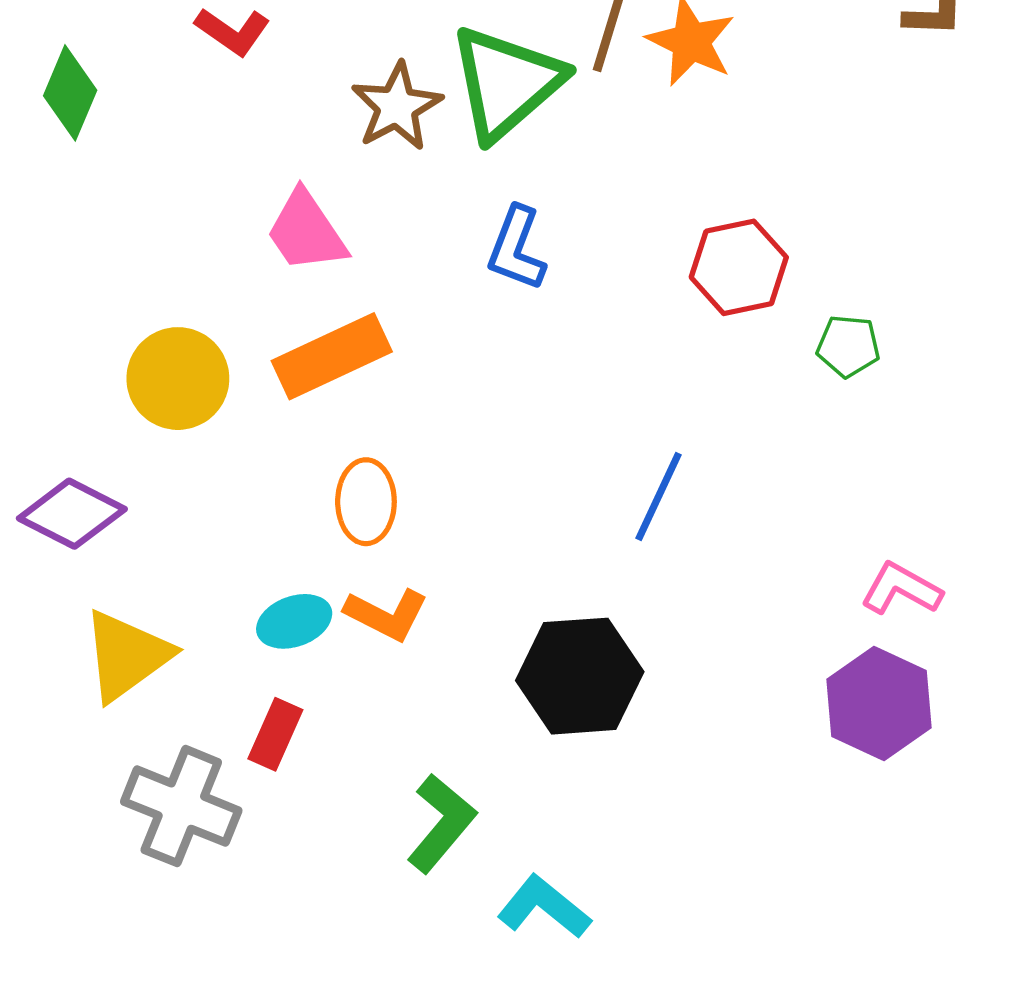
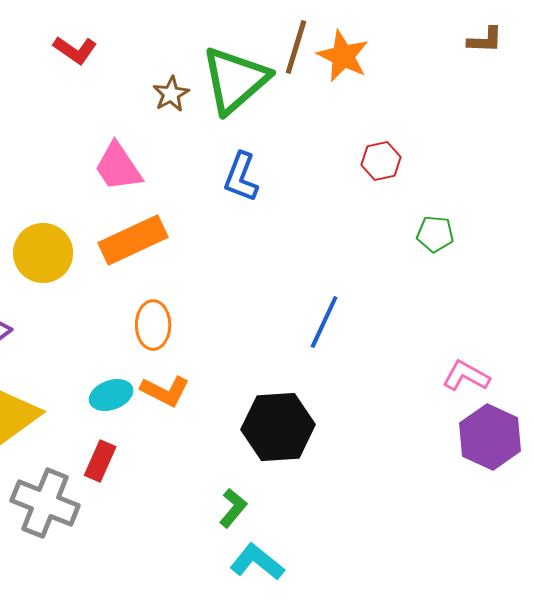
brown star: (397, 107) -> (171, 94), size x0.7
red hexagon: (739, 267) -> (381, 161), moved, size x0.7
purple hexagon: (879, 703) -> (490, 437), moved
green L-shape: (441, 823) -> (233, 508), moved, size x0.7

